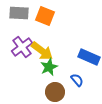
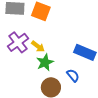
yellow arrow: (42, 51) -> (38, 46), size x0.6

